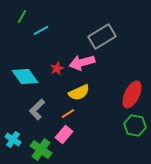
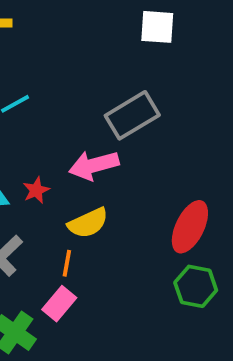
red star: (57, 68) -> (36, 190), moved
orange line: (68, 113) -> (67, 263), turned -48

